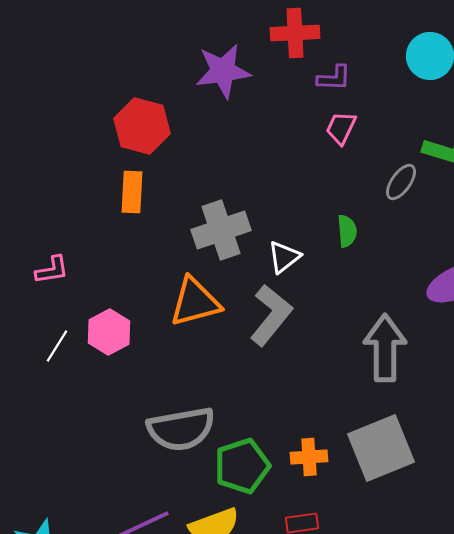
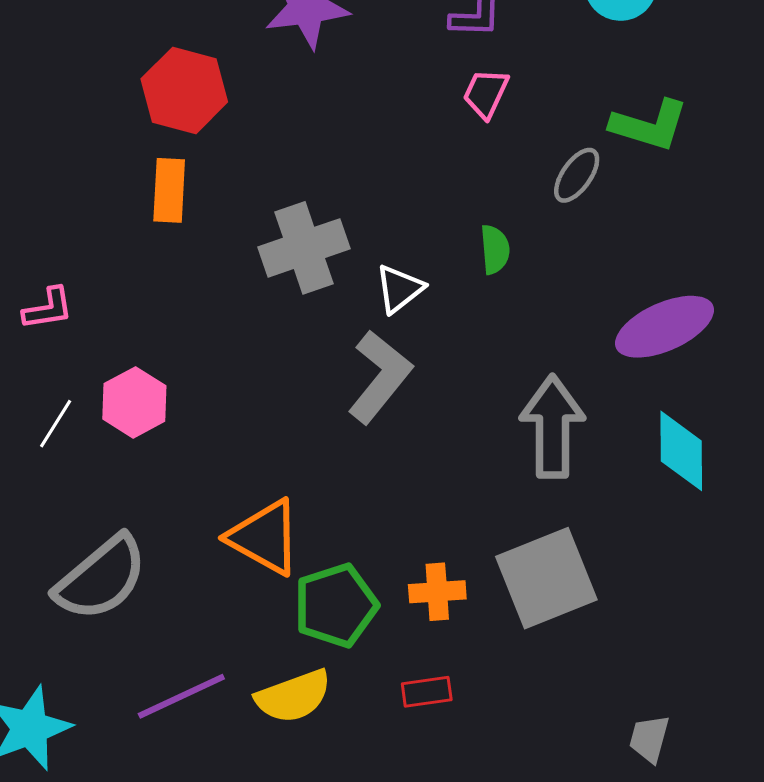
orange triangle: (195, 302) -> (265, 537), moved, turned 44
gray semicircle: (181, 429) -> (101, 578), moved, turned -30

